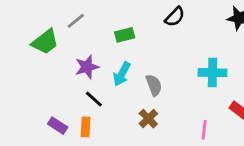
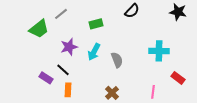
black line: (94, 99) -> (63, 70), moved
brown cross: (148, 119) -> (112, 93), moved
purple rectangle: (58, 126) -> (46, 78), moved

